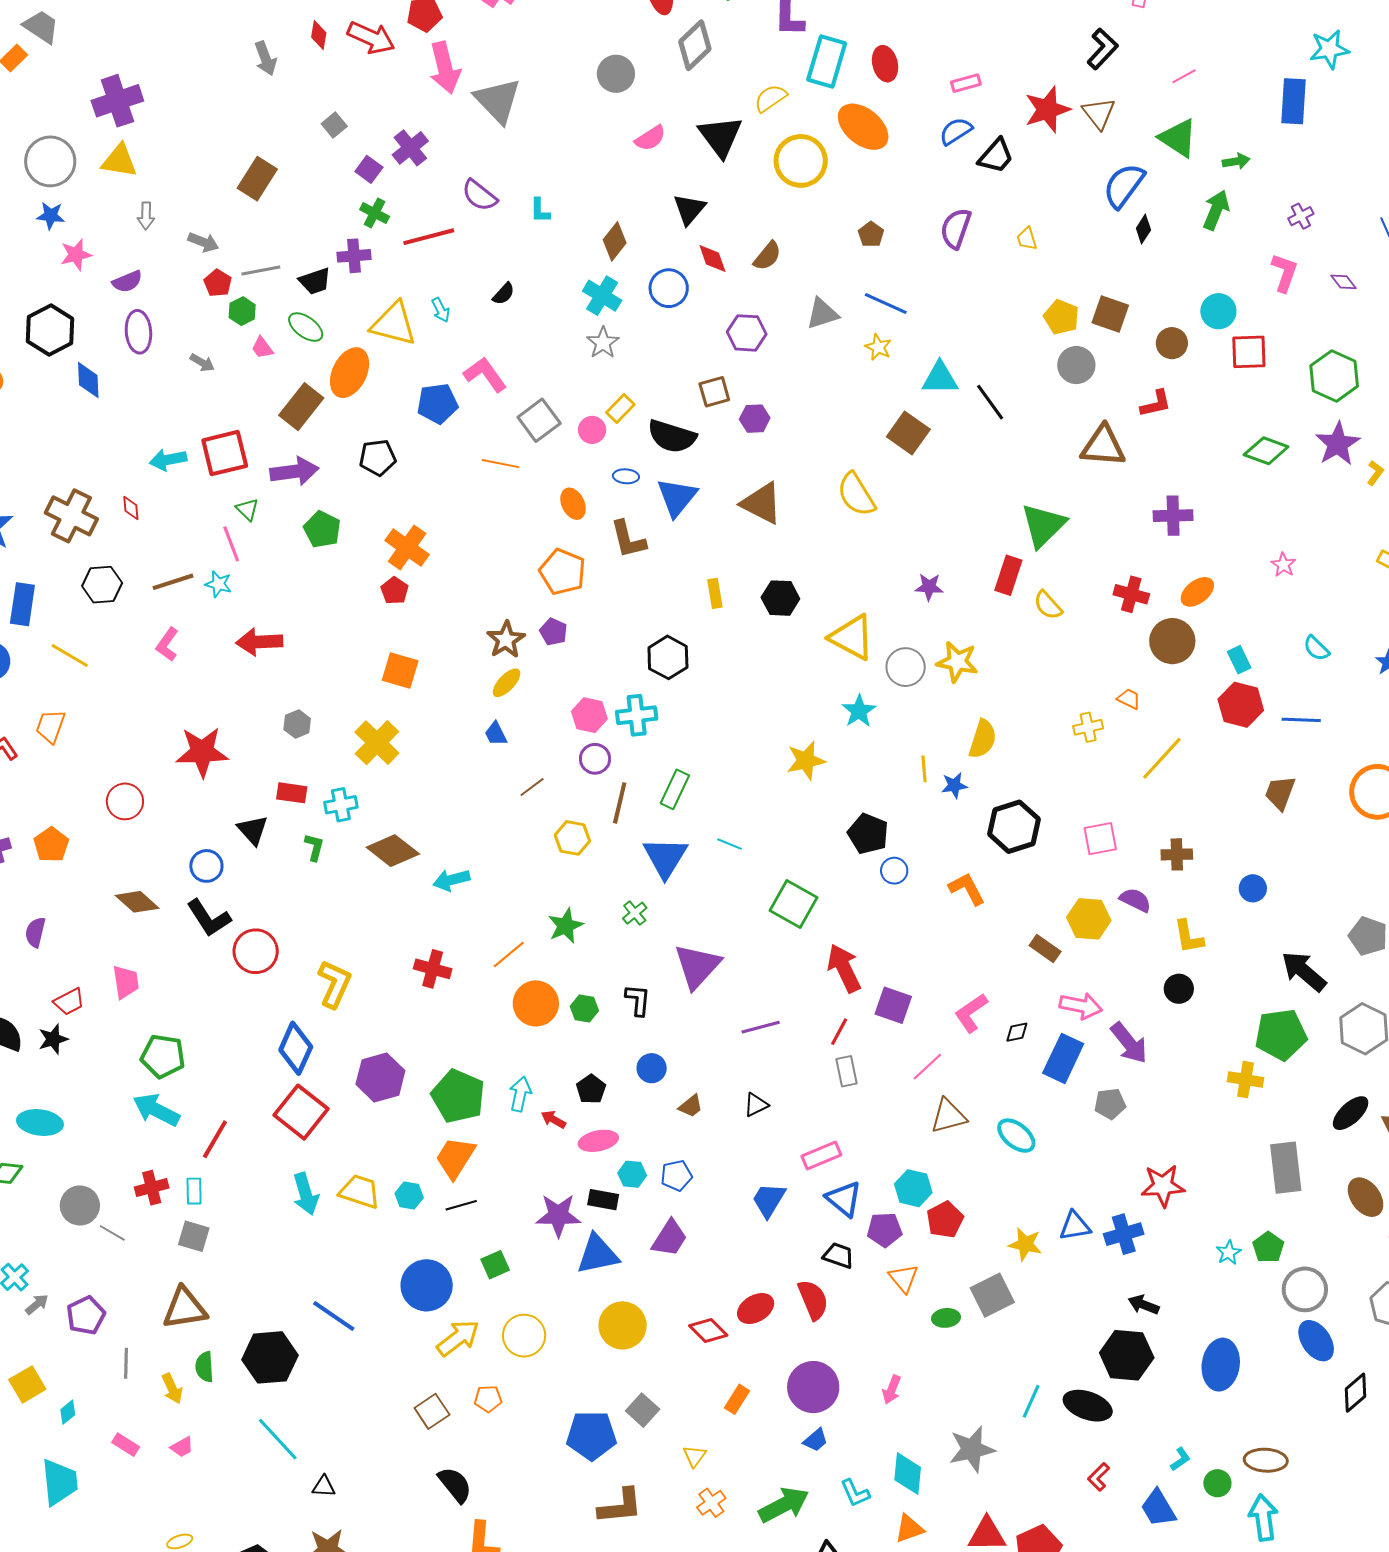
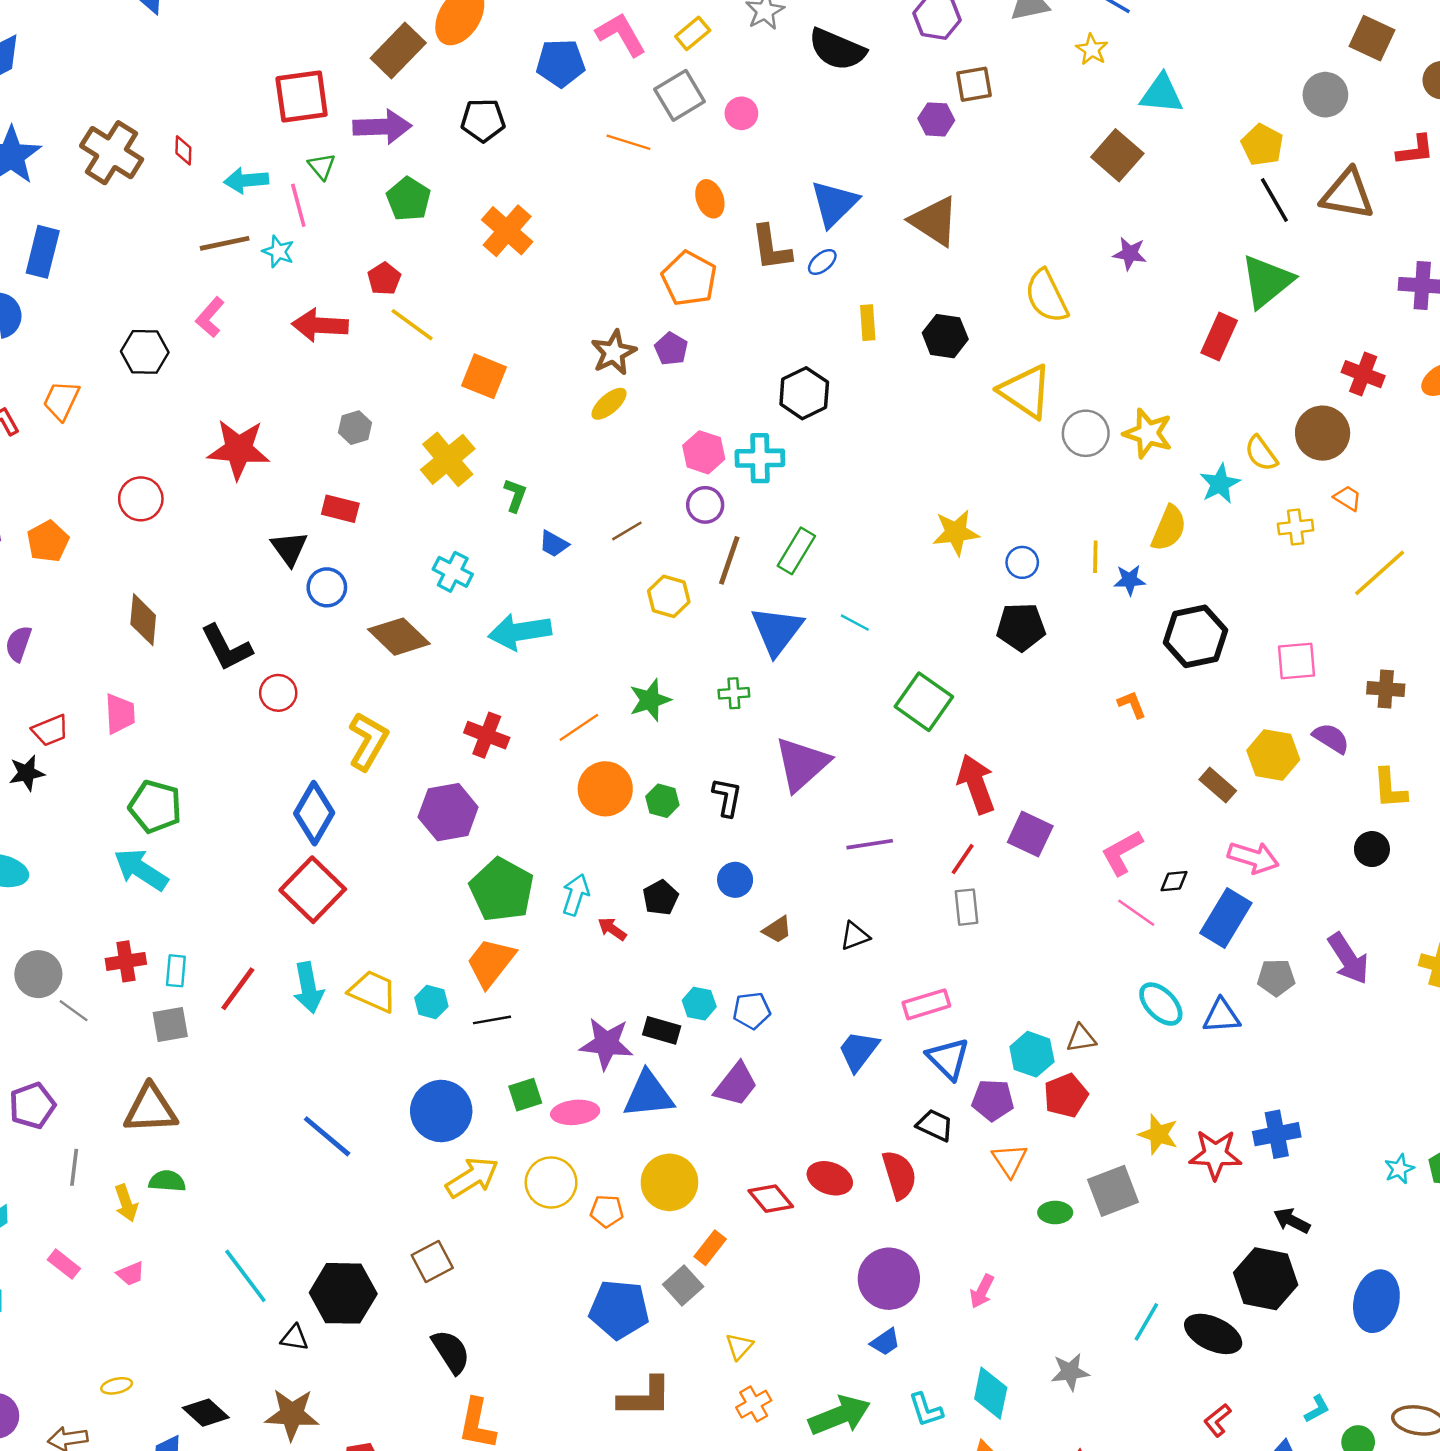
yellow pentagon: (1061, 317) -> (1262, 145), moved
brown square: (714, 392) -> (974, 84), moved
black line: (990, 402) -> (1274, 200), moved
yellow rectangle: (620, 409) -> (693, 33), moved
black semicircle: (672, 436) -> (837, 49), moved
cyan arrow: (168, 460) -> (246, 180), moved
blue ellipse: (626, 476) -> (822, 262), moved, turned -50
yellow semicircle: (856, 495) -> (1046, 296), moved
black hexagon: (102, 585) -> (145, 352), moved
purple star: (929, 587) -> (1130, 254), moved
red pentagon: (395, 591) -> (384, 279), moved
yellow semicircle: (1048, 605) -> (1261, 453), moved
brown circle: (1172, 641) -> (1323, 433), moved
yellow line: (70, 655) -> (412, 325), moved
cyan star: (859, 711) -> (1220, 484), moved
blue trapezoid: (496, 734) -> (554, 544), moved, turned -40
cyan cross: (341, 805) -> (453, 572), moved, turned 32
black pentagon: (868, 834) -> (1021, 627), turned -30
green L-shape: (314, 847) -> (515, 495), moved
brown diamond: (393, 851) -> (399, 637), moved
blue circle: (206, 866) -> (327, 587), moved
blue circle: (894, 871) -> (1022, 562), moved
cyan arrow: (451, 880) -> (520, 632), size x1.4
orange L-shape: (967, 889) -> (1132, 704), size x0.7
brown diamond: (137, 902) -> (143, 620), turned 48
green cross: (635, 913) -> (734, 693), turned 30
red circle: (256, 951) -> (278, 693), size x0.7
purple arrow: (1129, 1043) -> (1348, 959), moved
pink line: (927, 1067) -> (1136, 913), moved, turned 72
purple hexagon: (380, 1077) -> (448, 812), moved
brown triangle: (948, 1116) -> (1081, 1038), moved, size x0.7
red line: (215, 1139) -> (238, 989), moved
pink ellipse: (598, 1141) -> (575, 1112), moved
red star: (1163, 1186) -> (1215, 1155), moved
blue triangle: (1075, 1226) -> (1222, 1016), moved
gray square: (194, 1236) -> (170, 1024), turned -32
red ellipse: (756, 1308) -> (830, 1178), turned 45
black hexagon: (270, 1357) -> (343, 1293), moved
green semicircle: (205, 1367) -> (167, 1181), turned 92
orange pentagon: (488, 1399) -> (607, 1211), moved
orange rectangle: (737, 1399) -> (710, 1248), moved
gray star: (972, 1449) -> (1070, 1372), size x0.7

